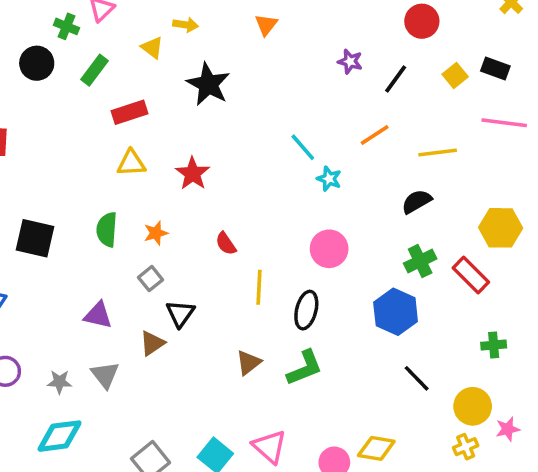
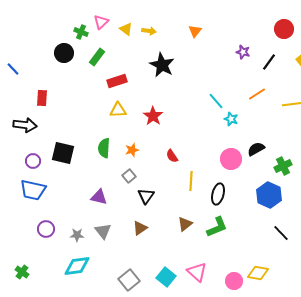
yellow triangle: (152, 47) -> (126, 29), moved
black semicircle: (417, 202) -> (256, 149), moved
brown triangle: (152, 343) -> (140, 228), moved

